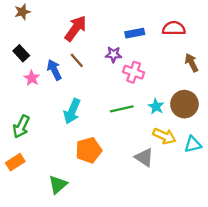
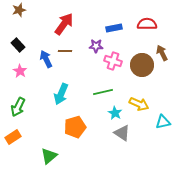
brown line: (77, 60) -> (65, 51), turned -48
pink star: (32, 78) -> (20, 71), moved
brown circle: (184, 104) -> (142, 65), moved
cyan star: (156, 106) -> (115, 113), moved
yellow arrow: (164, 136) -> (139, 104), moved

